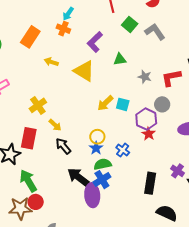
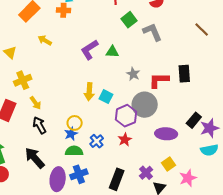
orange cross: (63, 29) -> (63, 10), turned -32
purple L-shape: (95, 42) -> (89, 50), moved
yellow triangle: (84, 71) -> (10, 53), moved, size x0.6
yellow arrow: (105, 103) -> (89, 92), turned -54
gray circle: (162, 104) -> (145, 105), size x1.6
red star: (149, 134) -> (125, 140), moved
black arrow: (78, 177) -> (35, 158), moved
blue cross: (102, 180) -> (79, 174), moved

